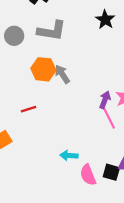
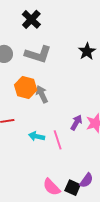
pink line: (109, 118) -> (58, 140), moved
cyan arrow: (69, 156) -> (37, 136), moved
pink semicircle: (88, 175) -> (52, 187), turned -30

